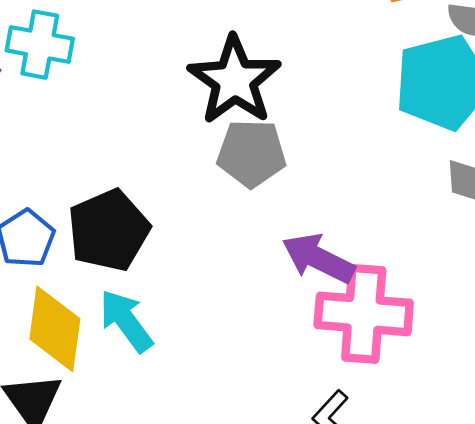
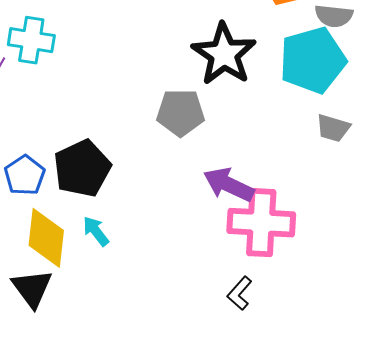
black star: (235, 80) -> (224, 54), moved
cyan arrow: (126, 321) -> (96, 231), size x0.7

